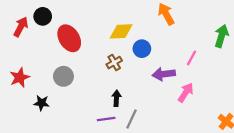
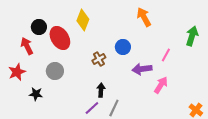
black circle: (43, 16) -> (39, 27), moved
red arrow: (21, 27) -> (27, 46), moved, turned -54
yellow diamond: (121, 31) -> (83, 20), moved, turned -65
purple line: (106, 119) -> (92, 108), turned -35

